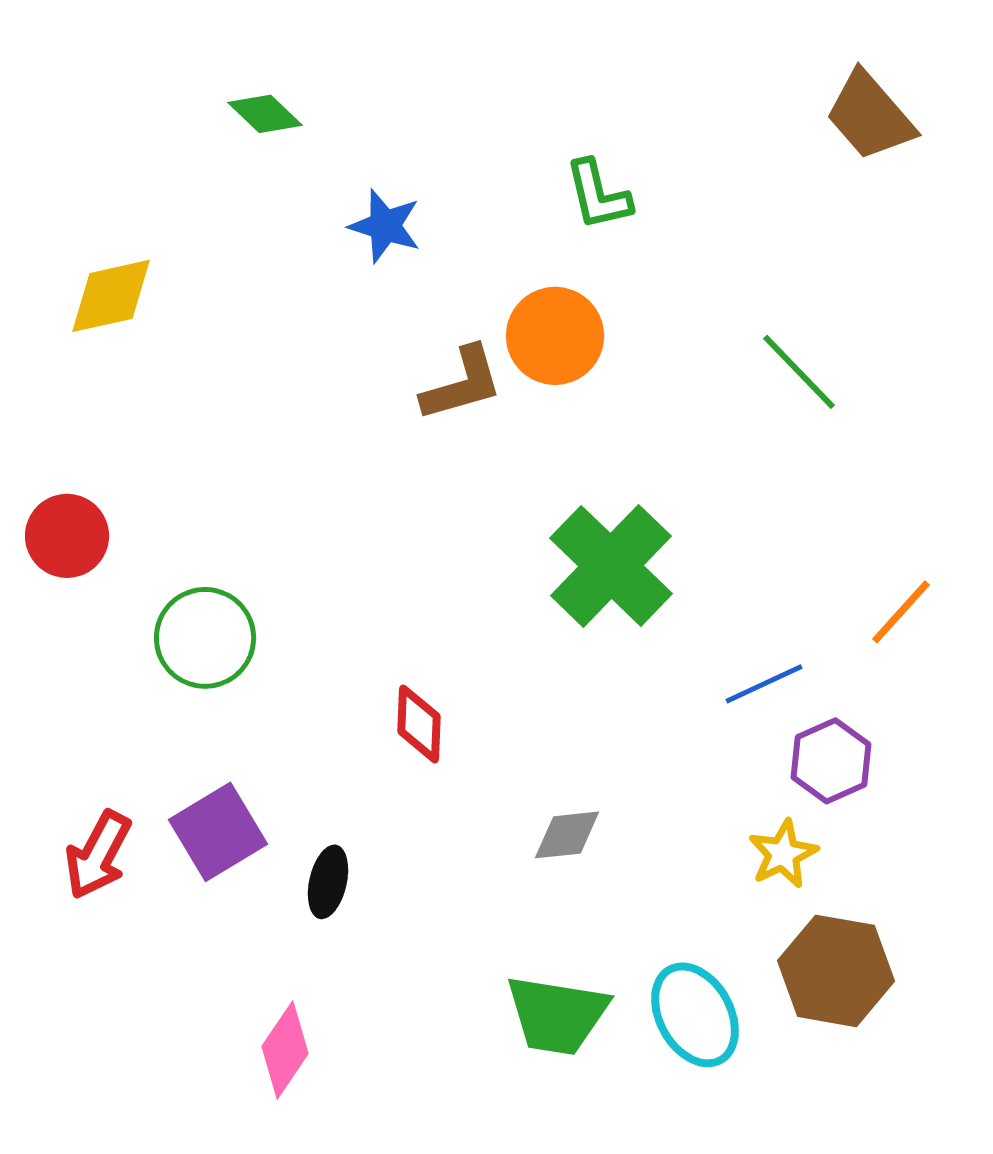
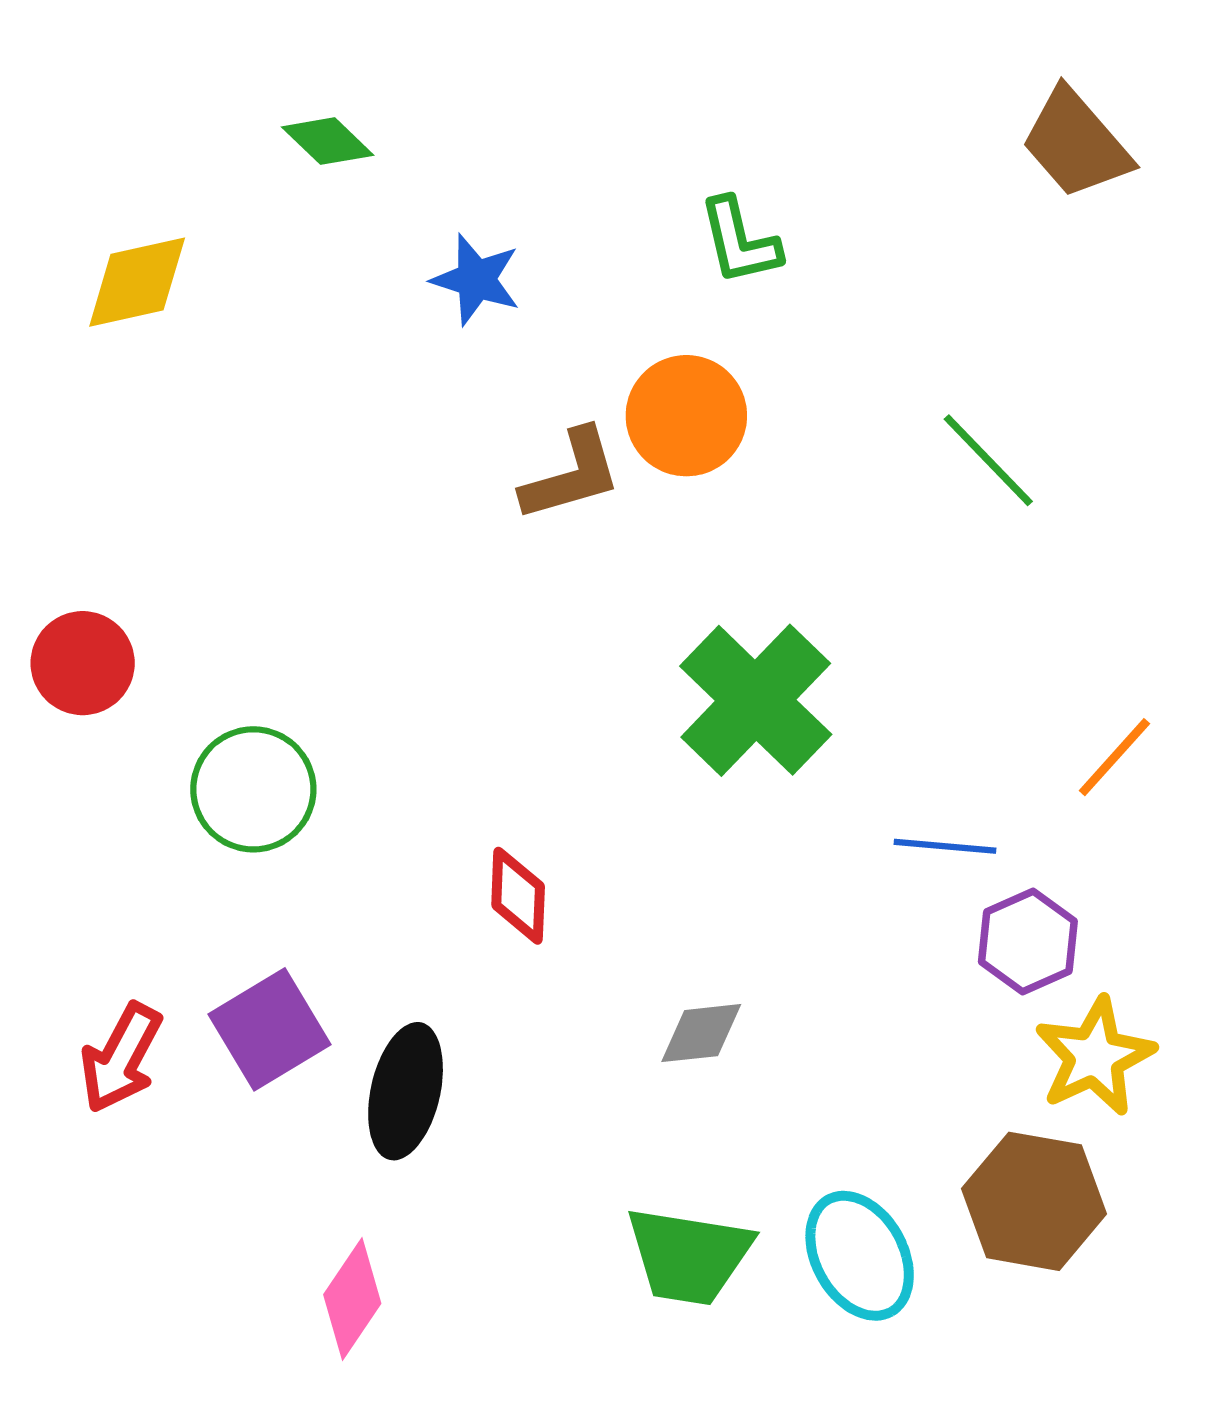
yellow diamond: (111, 296) -> (137, 282), moved
blue line: (764, 684) -> (945, 846), turned 30
yellow star: (783, 854) -> (1095, 1057), moved, size x1.4
black ellipse: (328, 882) -> (406, 1091), size x1.5

